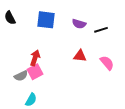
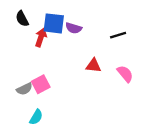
black semicircle: (10, 18) -> (22, 19), moved
purple semicircle: (79, 24) -> (74, 28), moved
red arrow: (35, 58) -> (41, 37), moved

